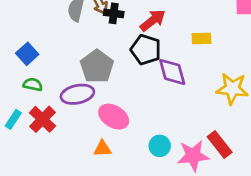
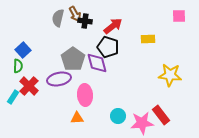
purple diamond: (172, 72) -> (97, 63), moved
green semicircle: (33, 85) -> (18, 66), moved, turned 80
pink ellipse: (114, 117) -> (85, 95), turned 55
red cross: (43, 119) -> (29, 86), moved

